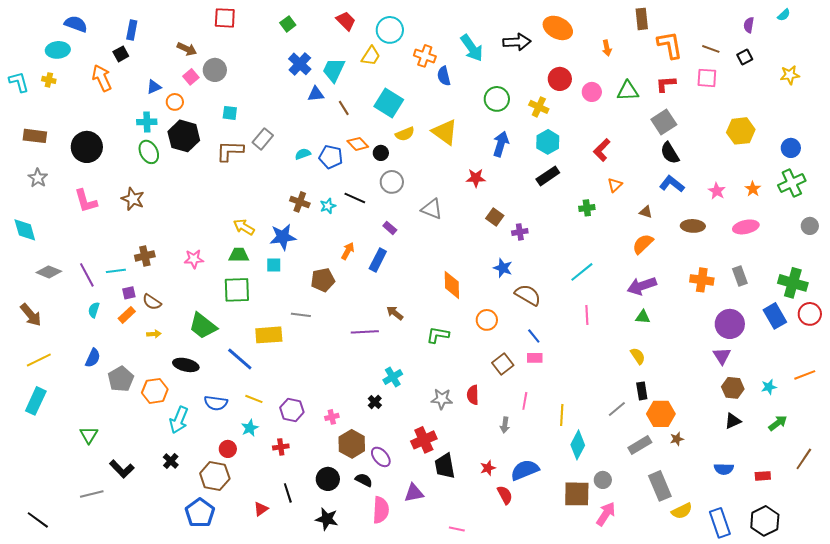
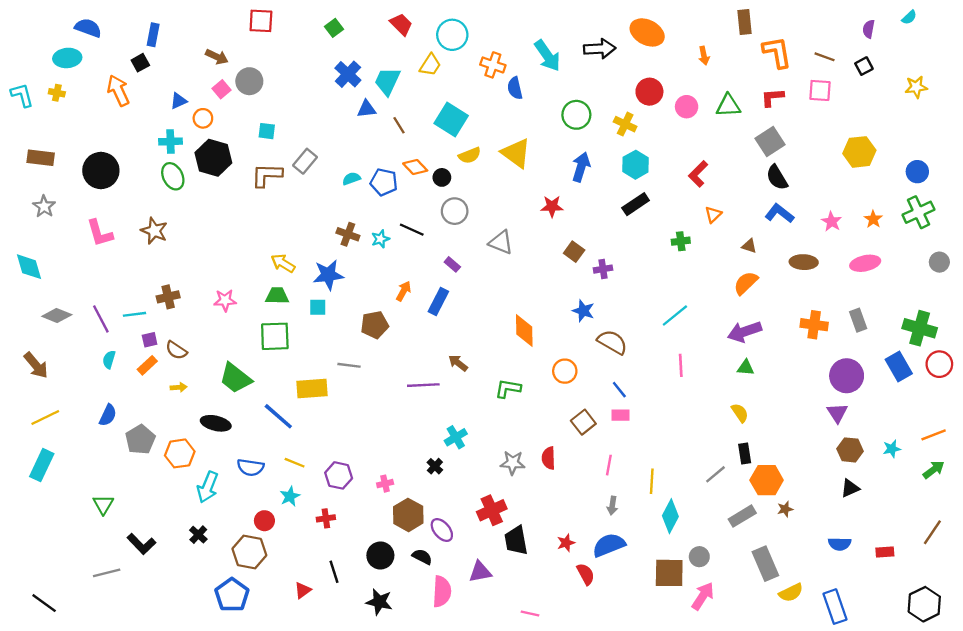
green arrow: (778, 423) -> (934, 470), moved
gray arrow: (505, 425) -> (612, 506), moved
black hexagon: (765, 521) -> (924, 604), moved

